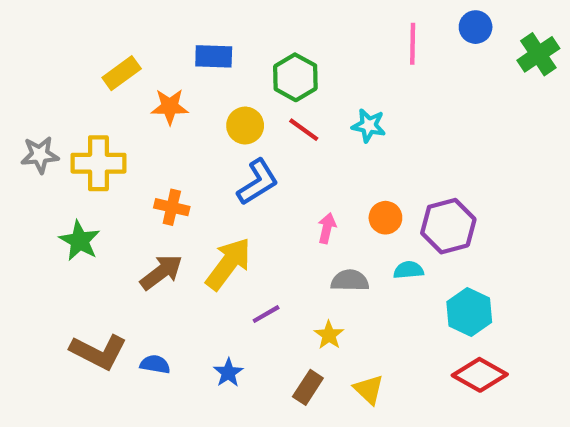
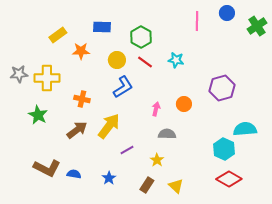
purple hexagon: (448, 226) -> (222, 88), moved
cyan semicircle: (409, 270) -> (245, 129), moved, size x1.6

